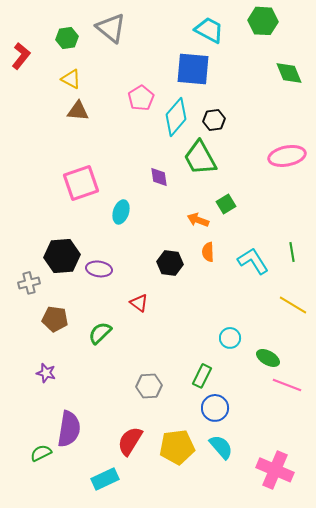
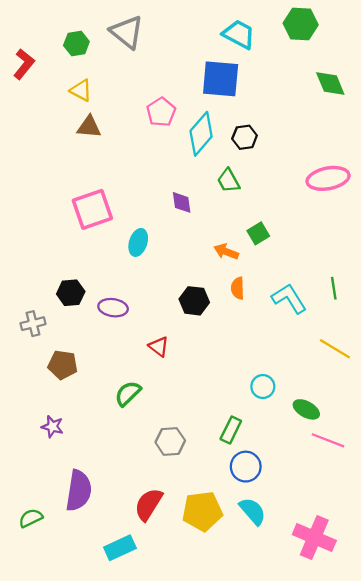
green trapezoid: (200, 158) -> (229, 181), size x0.6
black hexagon: (62, 256) -> (71, 293), size x0.7
green semicircle: (100, 333) -> (128, 393), moved
green semicircle: (41, 453) -> (31, 518), moved

